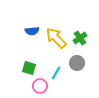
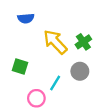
blue semicircle: (32, 31) -> (26, 18), moved
green square: (29, 68) -> (20, 67), moved

